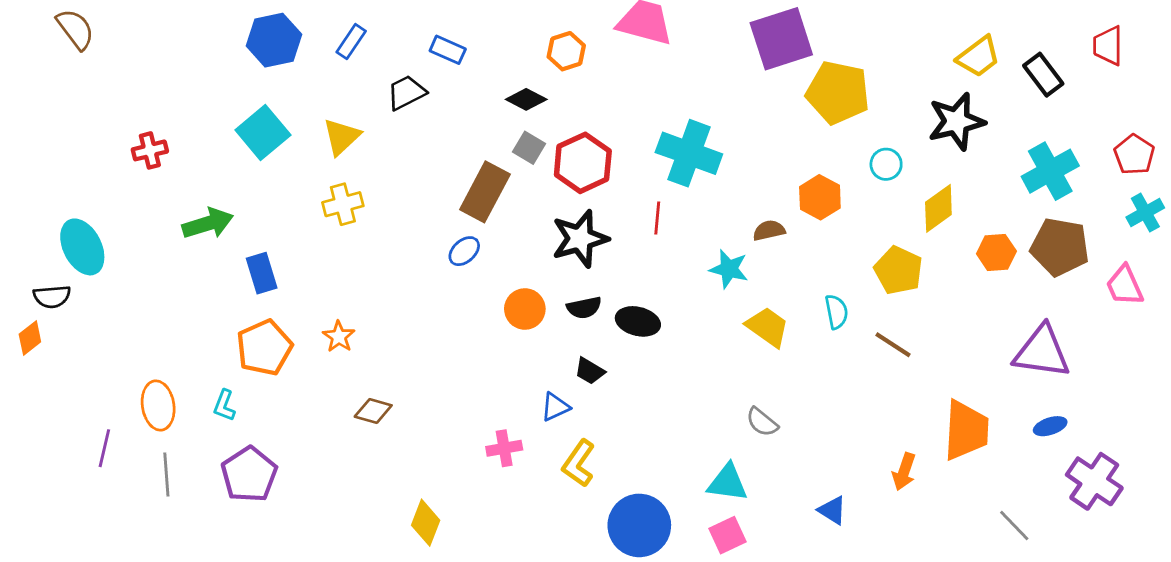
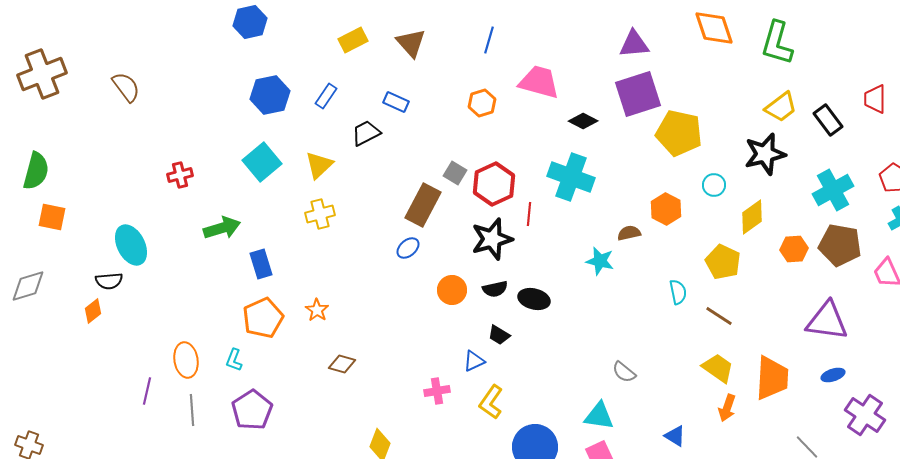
black diamond: (526, 99) -> (583, 121), moved
red line: (657, 218) -> (529, 214), moved
yellow trapezoid: (768, 327) -> (718, 368), moved

